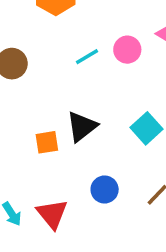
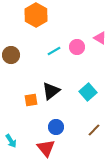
blue circle: (105, 190) -> (56, 127), moved
red triangle: (52, 214) -> (46, 148), moved

